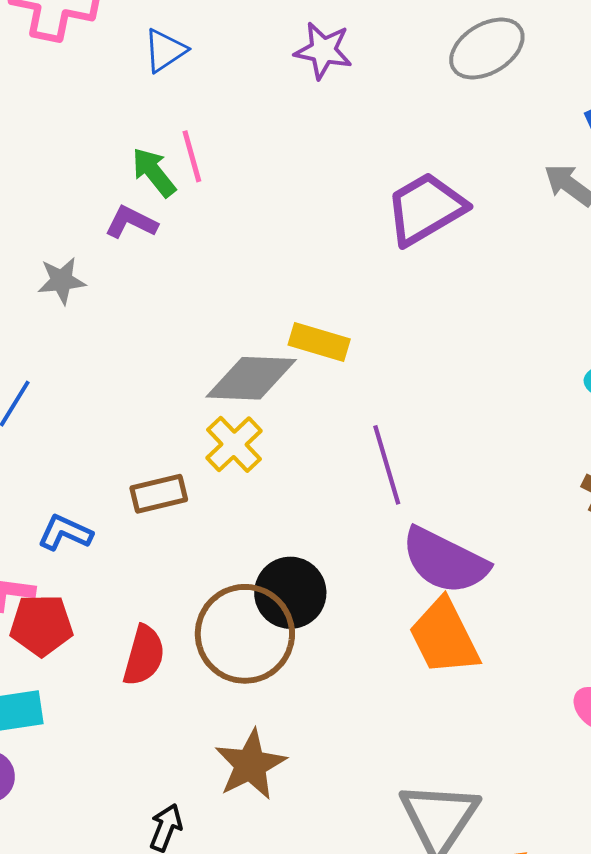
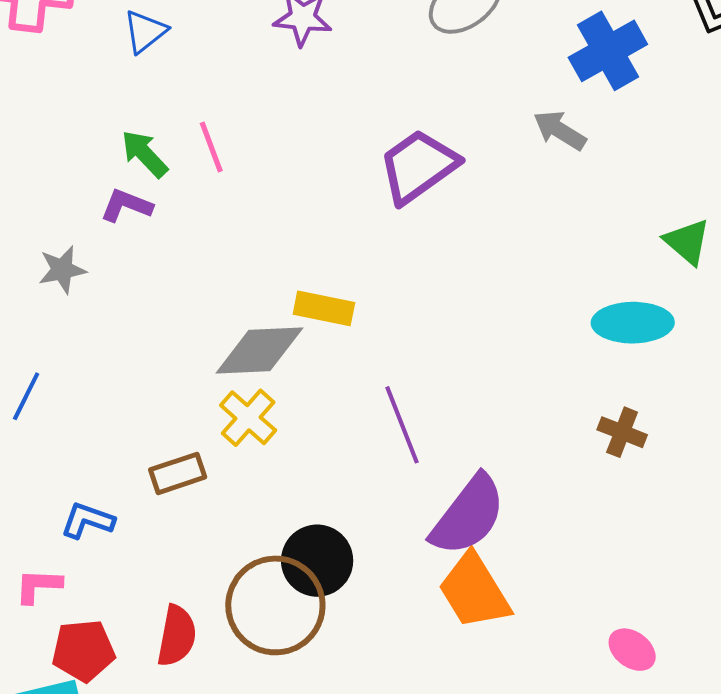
pink line: (192, 156) -> (211, 147), moved
purple semicircle: (445, 561) -> (468, 515), turned -74
red pentagon: (41, 625) -> (83, 651), moved

